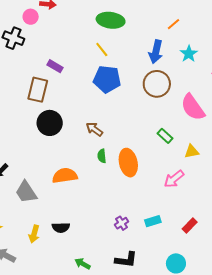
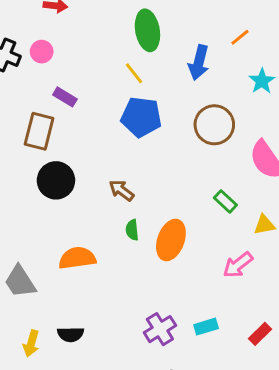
pink circle: (31, 17) -> (42, 52), moved
green ellipse: (111, 20) -> (147, 30), turned 72
blue arrow: (156, 52) -> (199, 62), moved
orange ellipse: (128, 163) -> (171, 240), turned 32
purple cross: (122, 223) -> (160, 329), size x1.5

